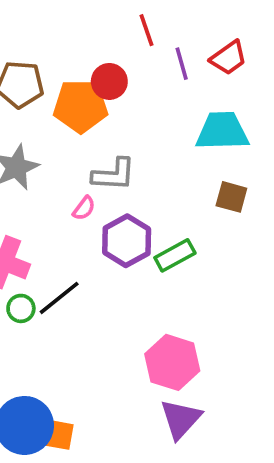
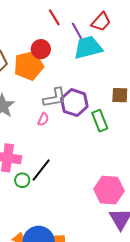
cyan trapezoid: (222, 131) -> (88, 48), moved
purple hexagon: (127, 241) -> (74, 103), moved
green rectangle: (175, 255) -> (100, 121), moved, turned -70

